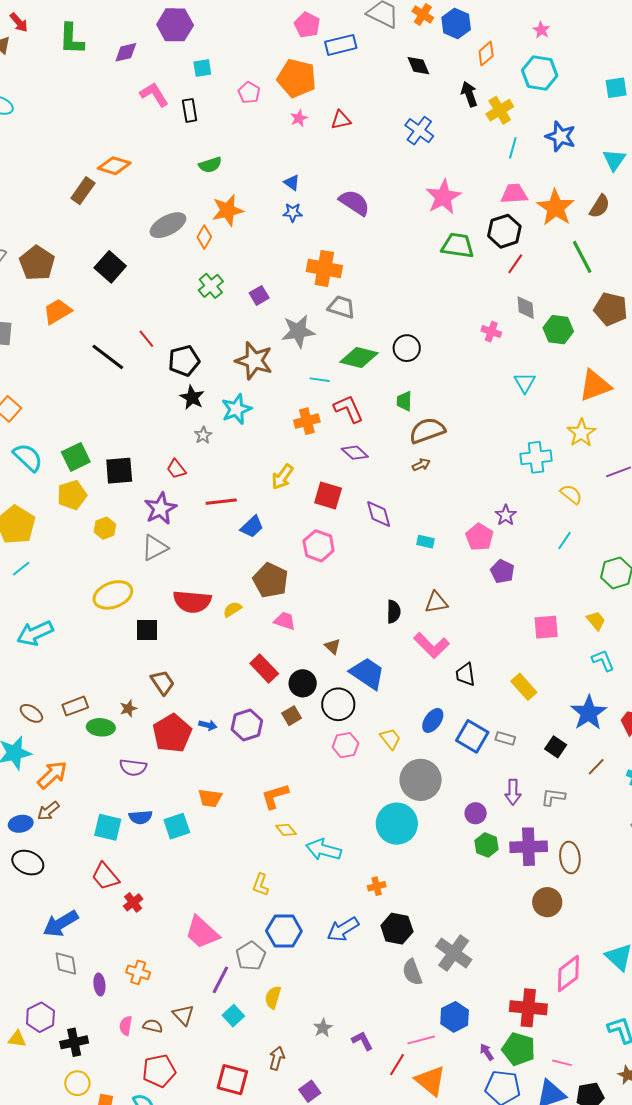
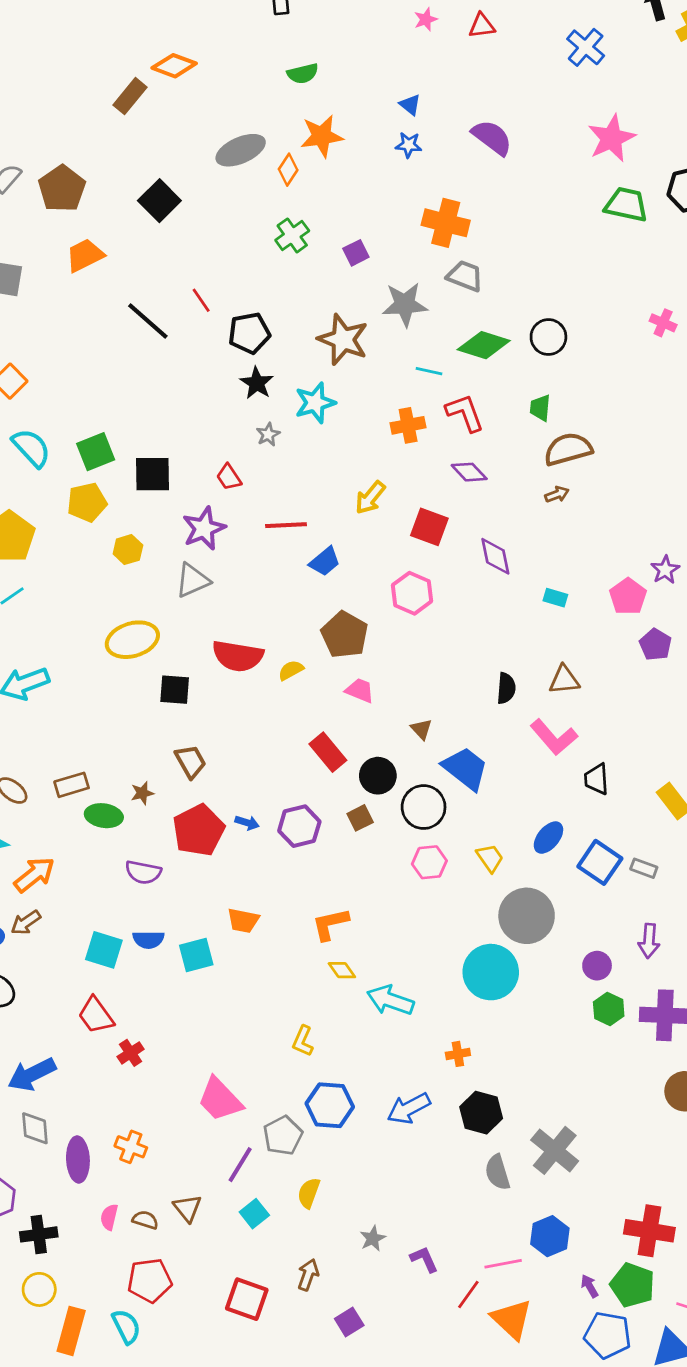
purple ellipse: (99, 984) -> (78, 1159), size x1.5

